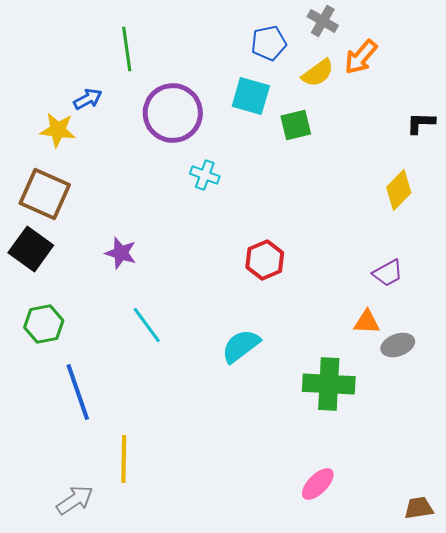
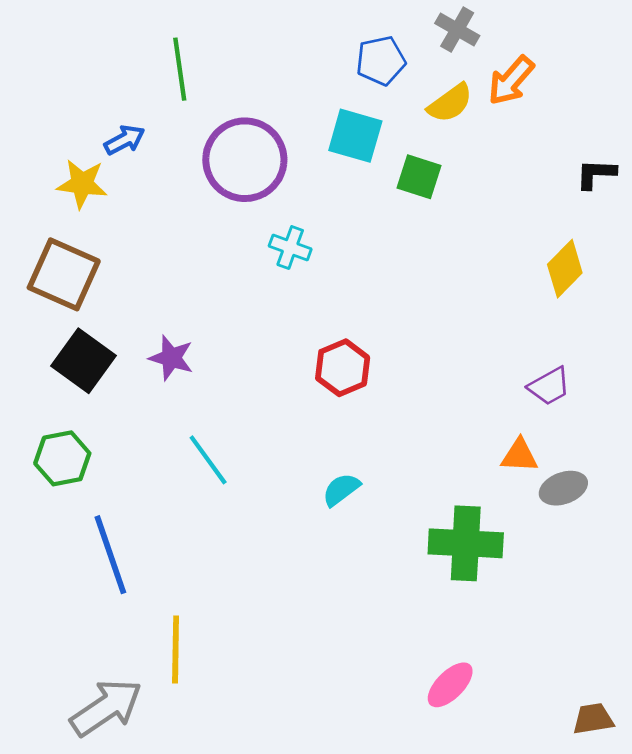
green square: (296, 125) -> (419, 177), turned 32
black square: (31, 249) -> (84, 361), moved
red hexagon: (265, 260) -> (343, 368), moved
cyan semicircle: (241, 346) -> (341, 490), size x0.7
gray arrow: (75, 500) -> (106, 708), size x1.4

